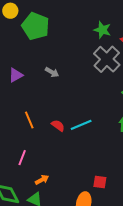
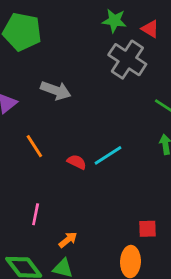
gray arrow: (52, 72) -> (56, 90), size x1.5
orange line: (29, 120) -> (34, 146), moved

